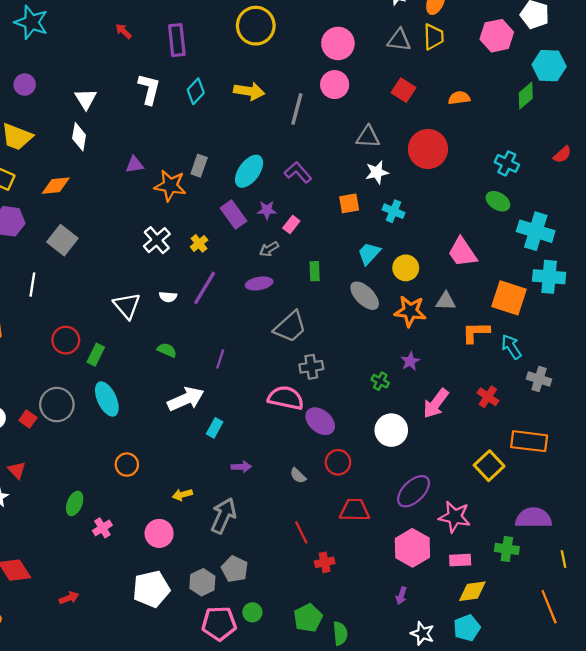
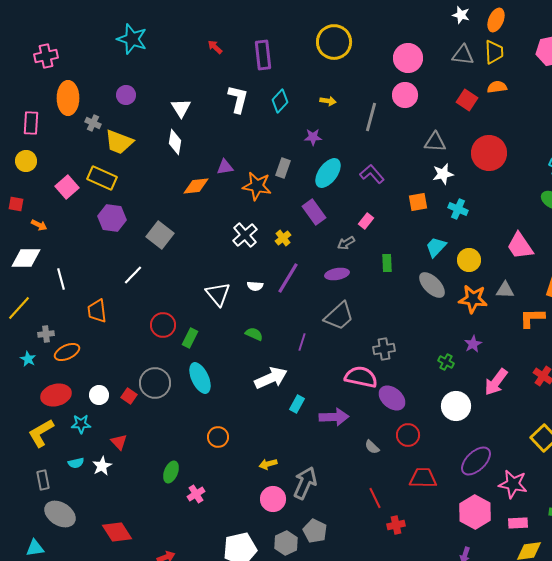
yellow arrow: (249, 91) -> (328, 101), size x0.6
orange semicircle: (459, 98) -> (497, 87), moved
orange diamond: (56, 186) -> (196, 186), moved
purple star: (267, 210) -> (313, 137), moved
white line: (32, 285) -> (133, 275), turned 35
gray trapezoid: (290, 327) -> (339, 316), moved
purple arrow: (241, 467) -> (334, 417), moved, size x1.6
pink circle: (159, 533) -> (273, 499), moved

